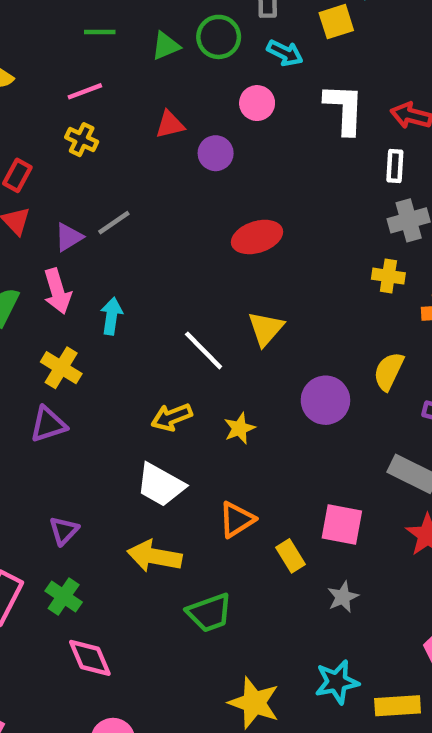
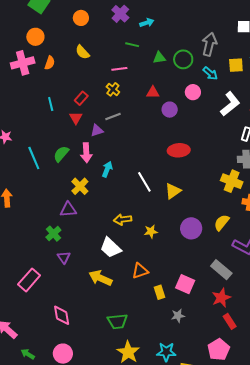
white L-shape: (344, 109) -> (230, 104), turned 35
gray line: (114, 223) -> (113, 117), moved
yellow cross: (388, 276) -> (232, 181), size x1.5
white line: (204, 350) -> (144, 182), moved
purple triangle: (64, 531) -> (64, 257), turned -32
green cross: (64, 597) -> (53, 234), moved
green trapezoid: (209, 613) -> (117, 321), moved

